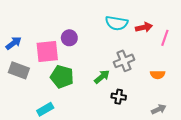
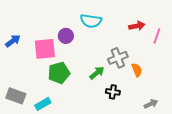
cyan semicircle: (117, 23) -> (91, 21), moved
gray rectangle: (19, 70) -> (16, 96), moved
orange semicircle: (158, 75) -> (137, 70), moved, turned -112
green pentagon: (62, 77) -> (59, 73), turned -30

